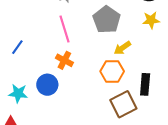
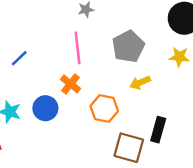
orange hexagon: (112, 71) -> (104, 108), moved
brown square: (123, 104) -> (129, 148), turned 32

